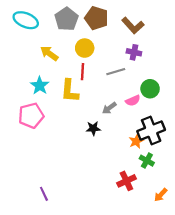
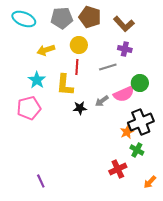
gray pentagon: (66, 19) -> (62, 18), turned 30
yellow arrow: (49, 53) -> (46, 50), turned -54
pink semicircle: (133, 101) -> (124, 94), size x1.5
black star: (93, 128) -> (80, 108), moved

